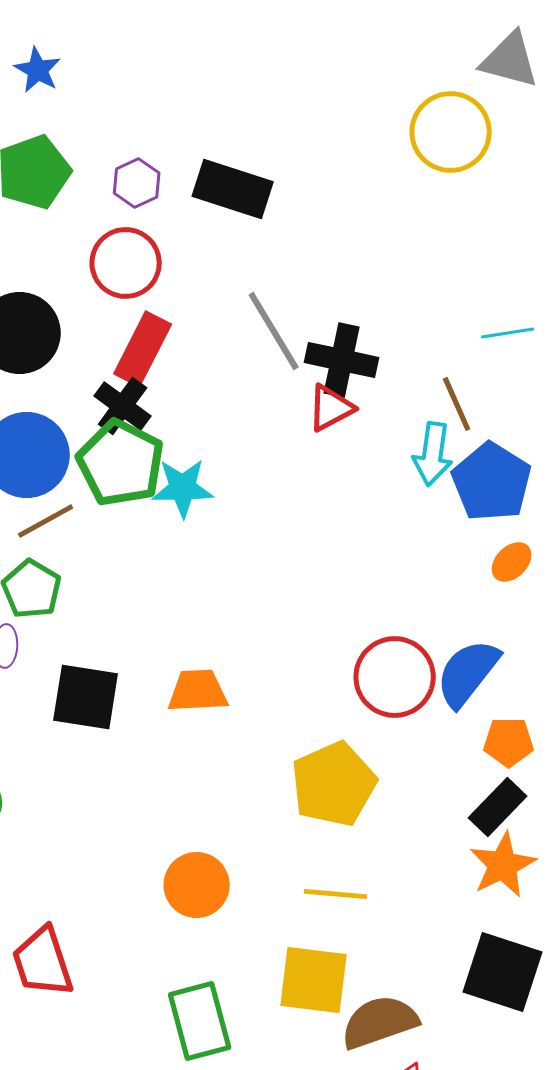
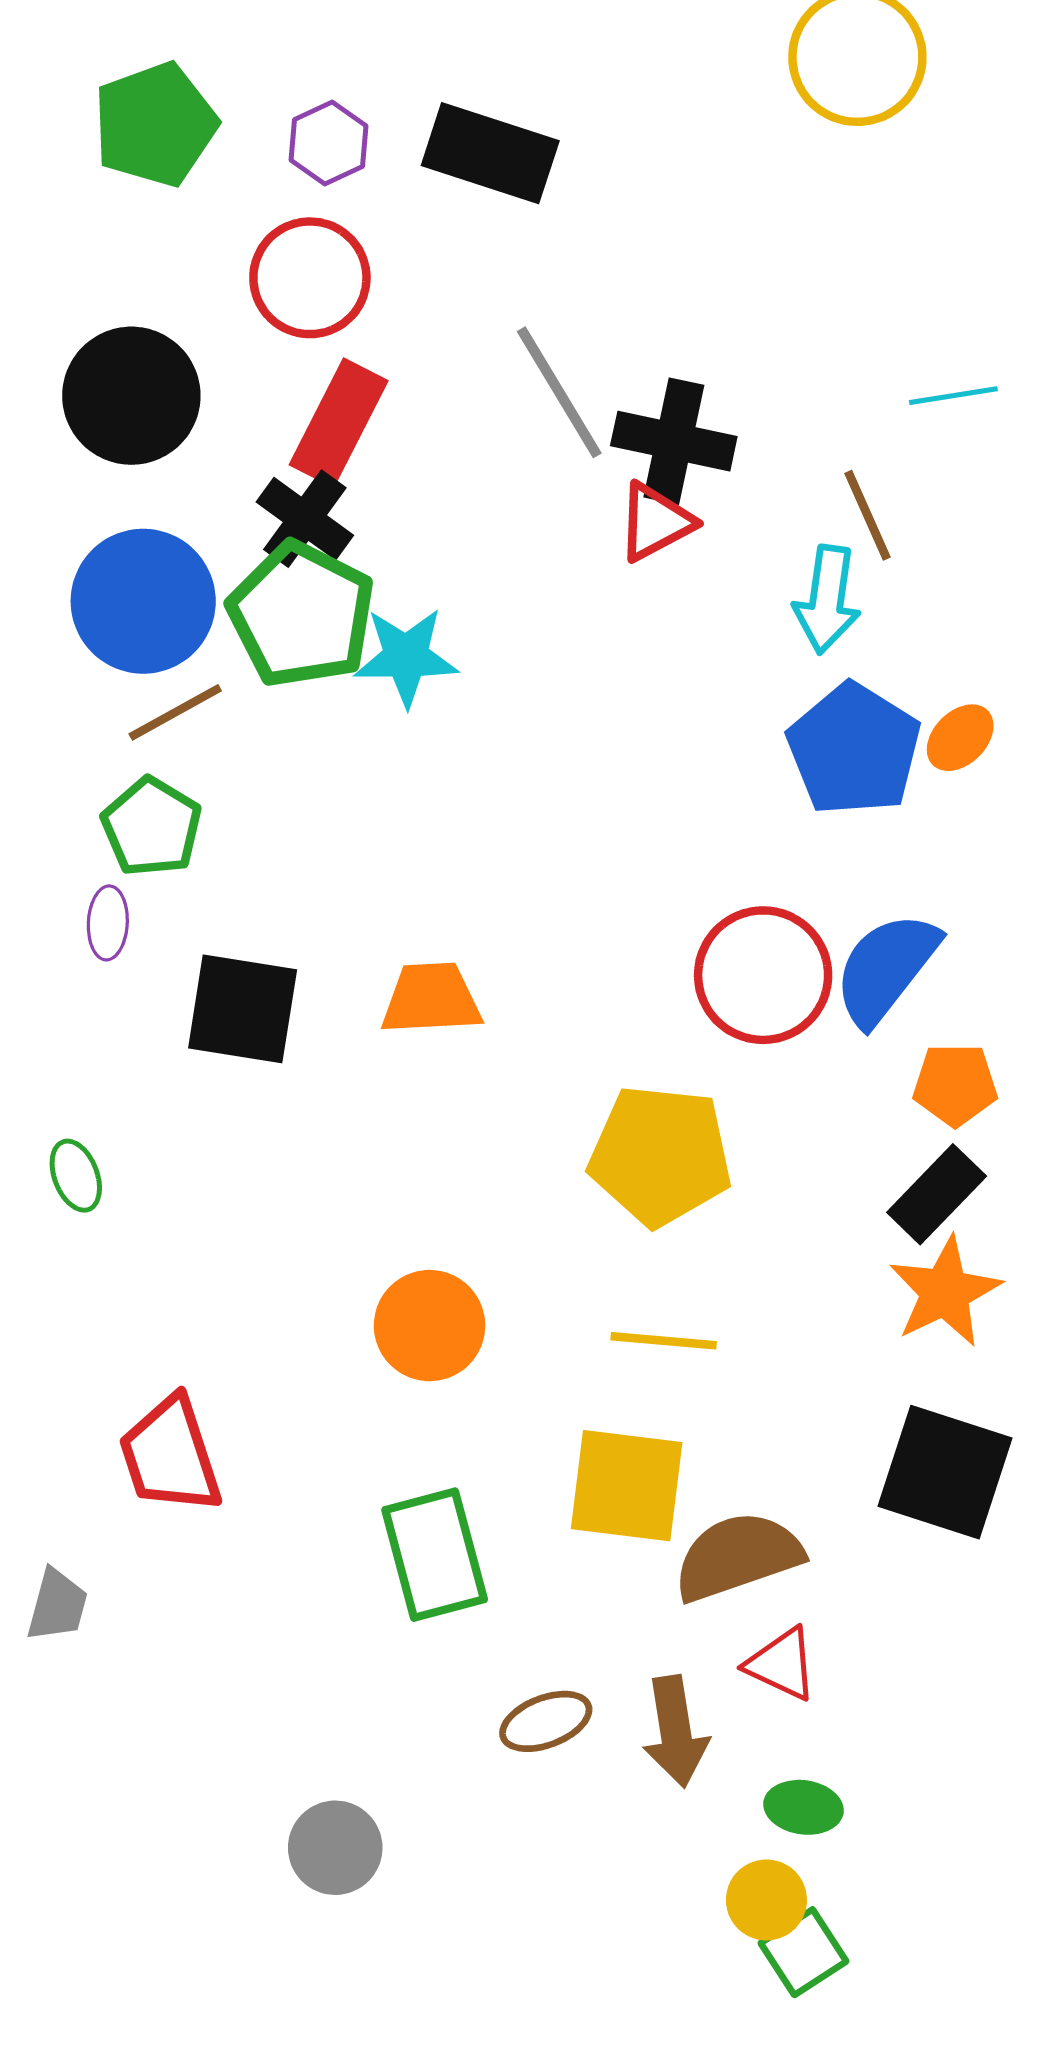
blue pentagon: (492, 482) -> (854, 749), moved
orange ellipse: (512, 562) -> (960, 738), moved
yellow pentagon: (334, 784) -> (660, 1155), turned 30

